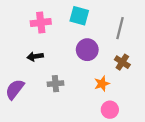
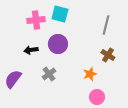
cyan square: (79, 16) -> (60, 14), moved
purple circle: (87, 50) -> (58, 44), moved
gray cross: (55, 84) -> (49, 74), turned -32

